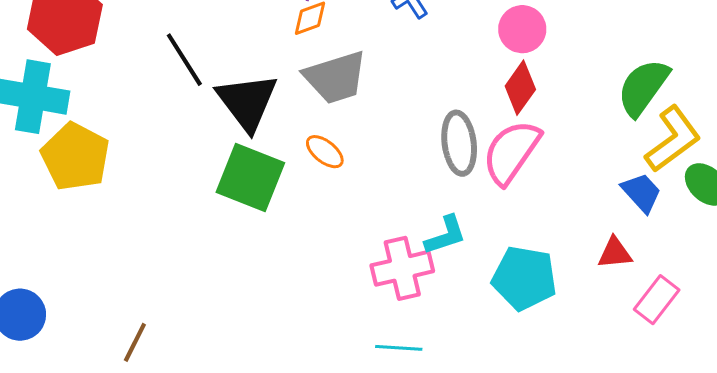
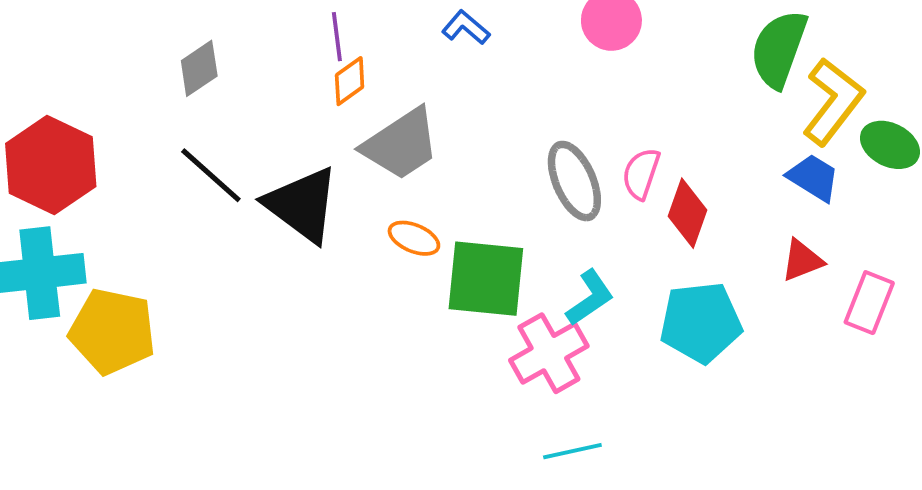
red diamond: (520, 88) -> (687, 213), moved
pink semicircle: (511, 152) -> (641, 174), size x0.6
green square: (250, 177) -> (486, 279), moved

